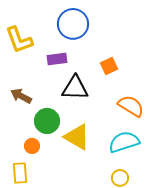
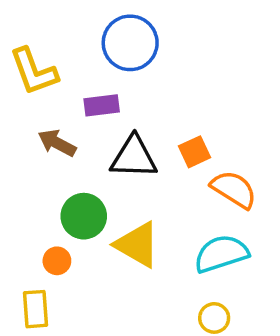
orange square: (109, 66) -> (194, 152), moved
brown arrow: (21, 96) -> (57, 143), moved

